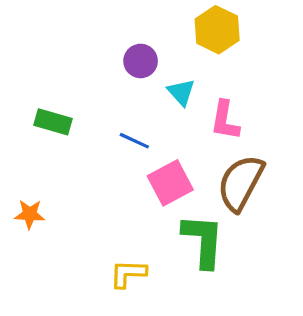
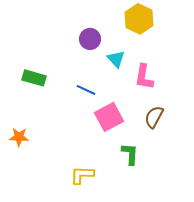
brown semicircle: (241, 183) -> (154, 117), size x0.6
green L-shape: (203, 241) -> (130, 154), size x0.6

